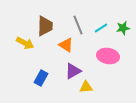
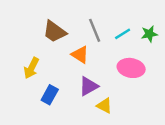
brown trapezoid: (45, 26) -> (55, 32), turned 125
yellow arrow: (25, 43) -> (31, 68), moved, turned 90
yellow triangle: (86, 87) -> (104, 106), turned 32

